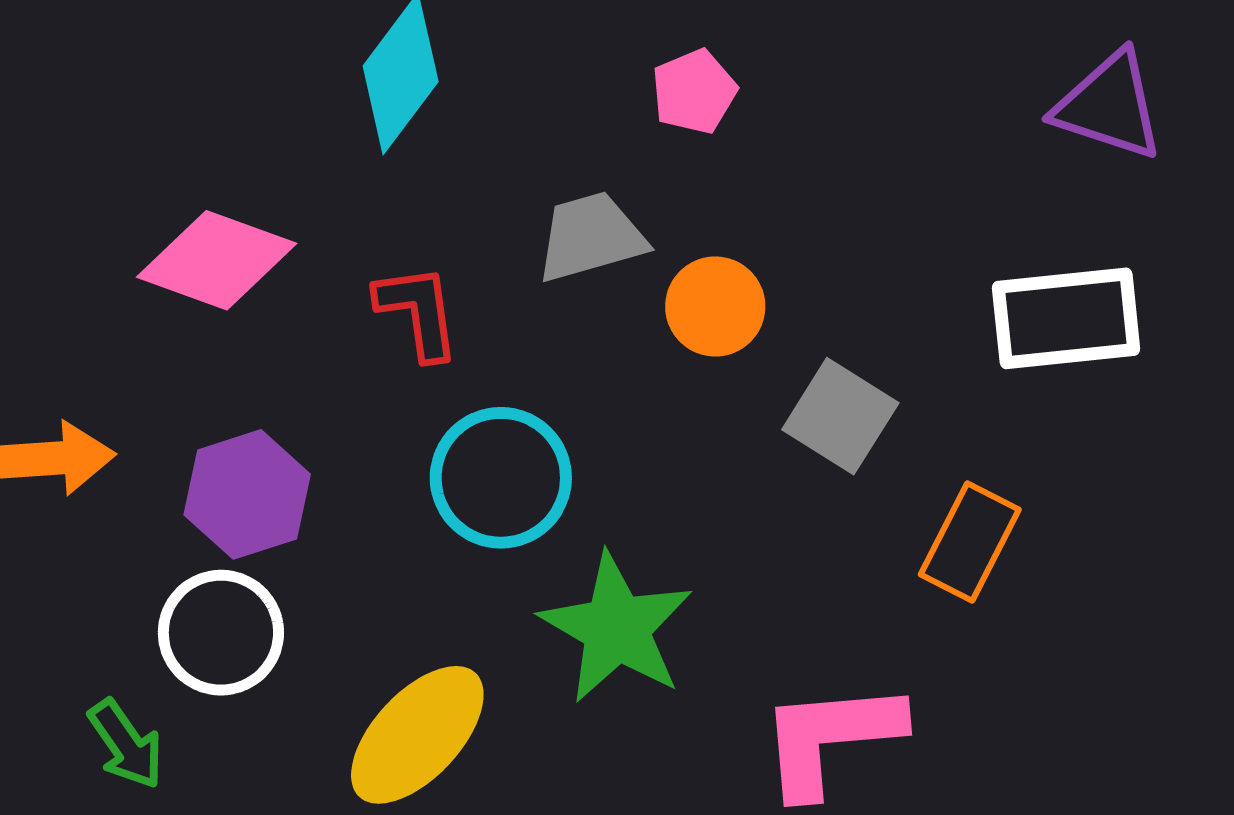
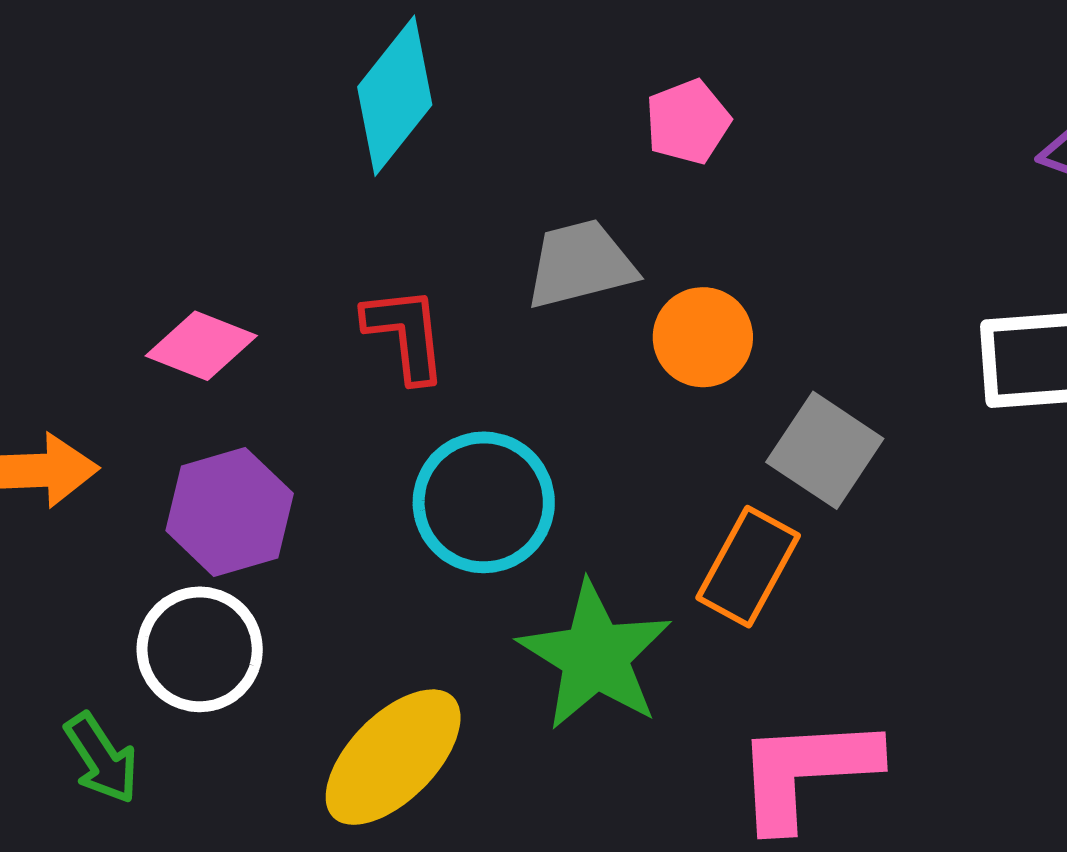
pink diamond: (217, 260) -> (201, 346), moved, size x0.7
orange rectangle: (970, 542) -> (748, 567), moved

